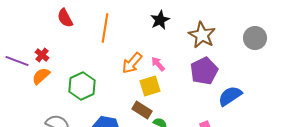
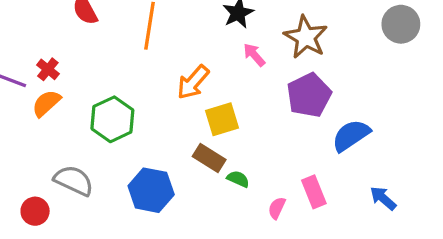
gray circle: (255, 38) -> (401, 24), moved
pink arrow: (158, 64) -> (254, 55), moved

